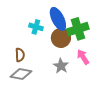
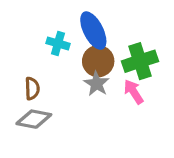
green cross: (78, 29) -> (140, 61), moved
gray star: (61, 66) -> (97, 84), moved

